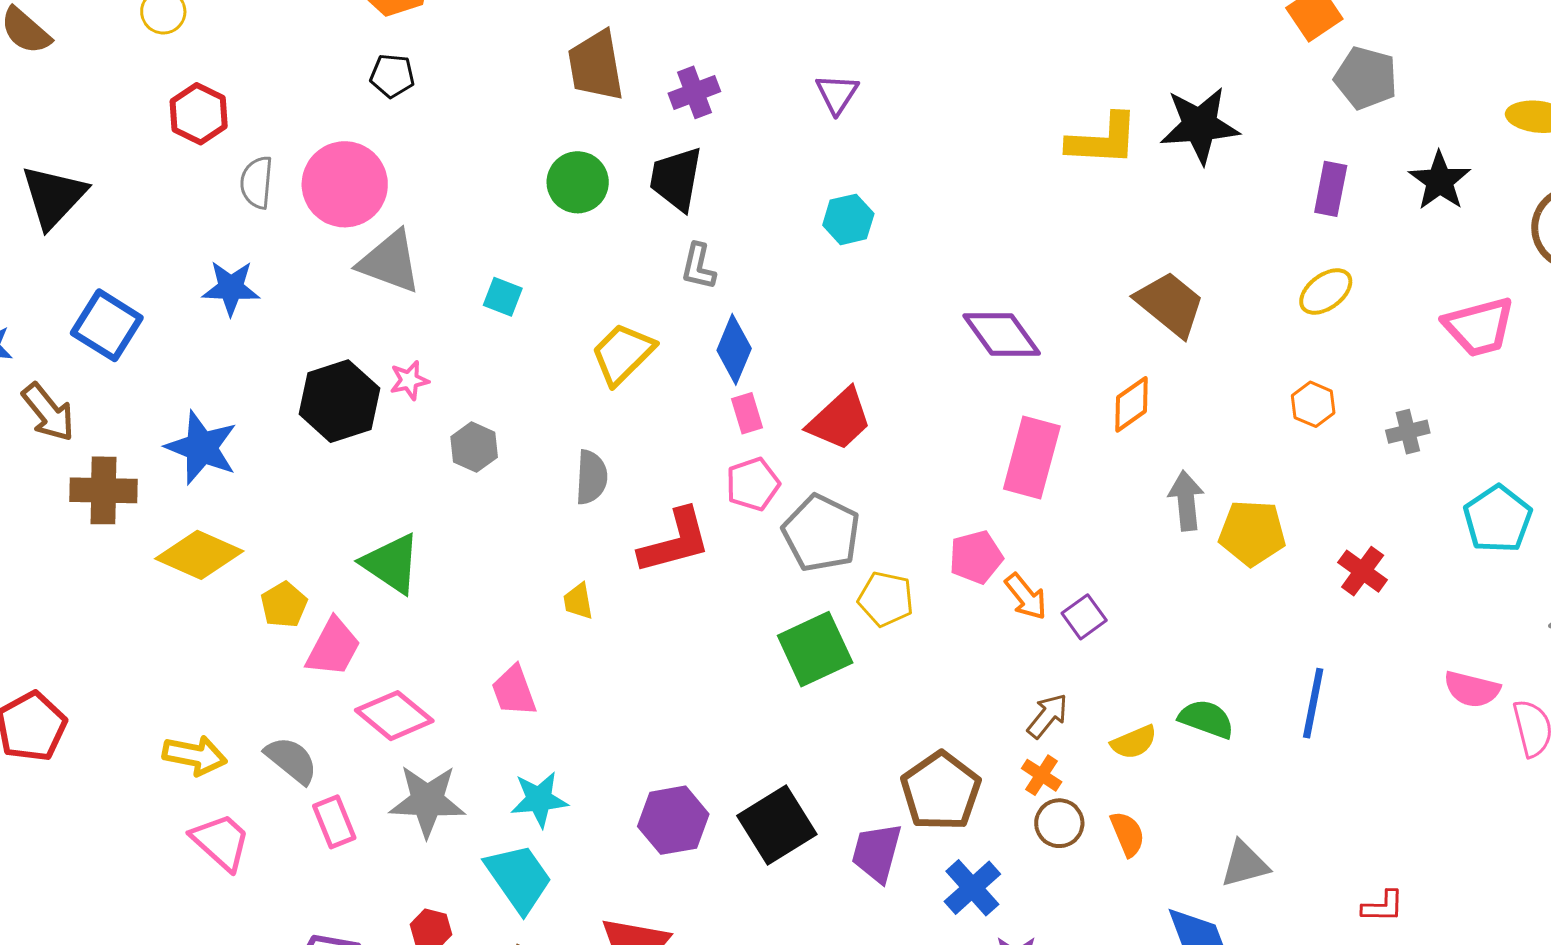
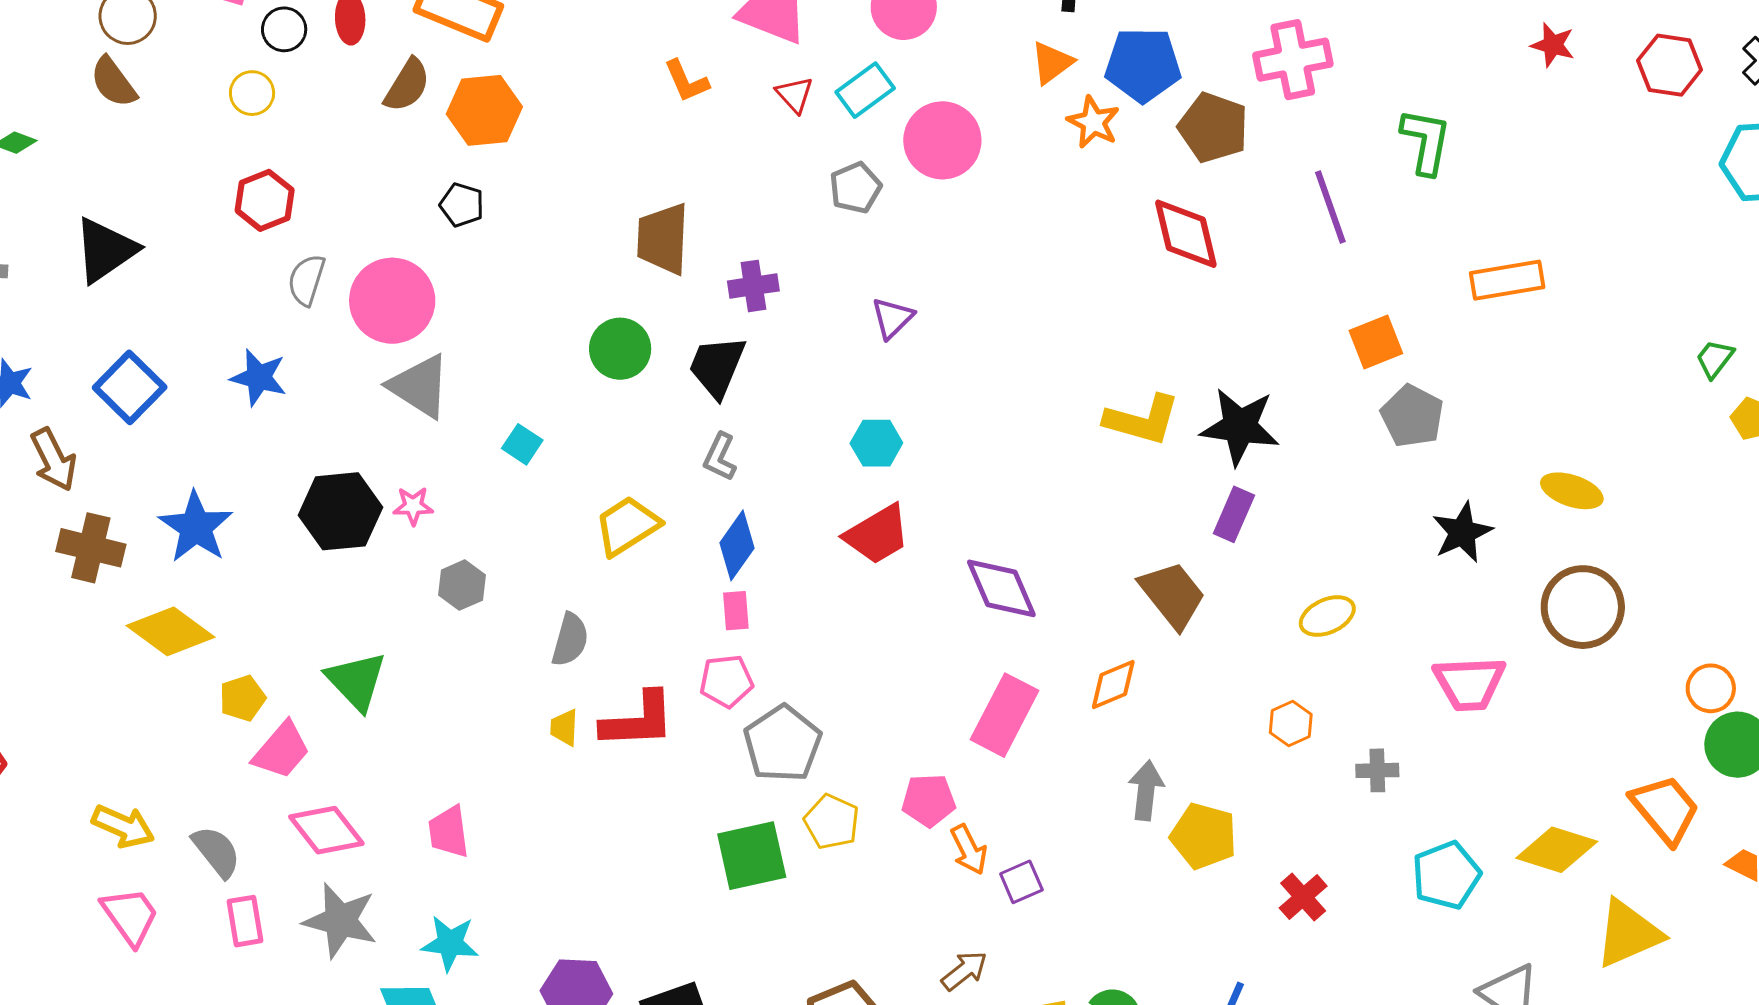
purple rectangle: (1331, 189) -> (1234, 514), moved
red trapezoid: (840, 420) -> (877, 534), moved
yellow trapezoid: (578, 601) -> (564, 727), moved

